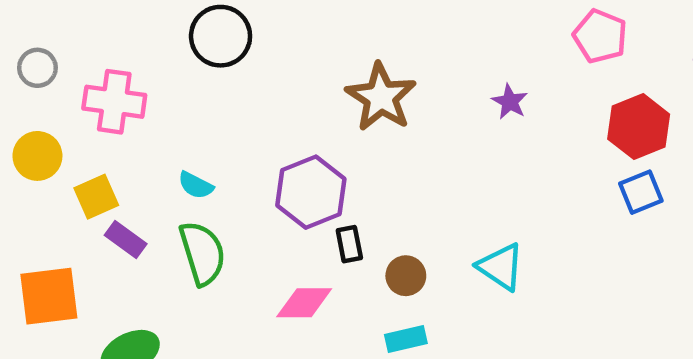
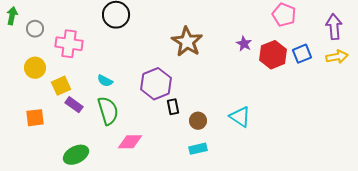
red hexagon: (639, 127) -> (273, 55), moved
blue square: (641, 192) -> (302, 54), moved
orange square: (49, 296) -> (35, 118), moved, size x0.7
pink diamond: (304, 303) -> (130, 142), moved

